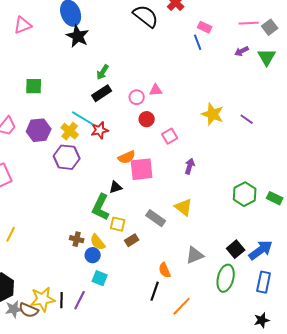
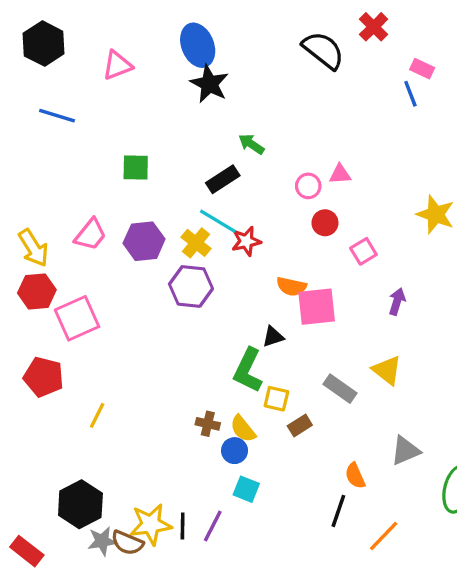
green arrow: (103, 72) -> (251, 144), turned 91
black rectangle: (102, 93) -> (223, 179), moved
orange semicircle: (127, 157) -> (291, 286), turned 36

